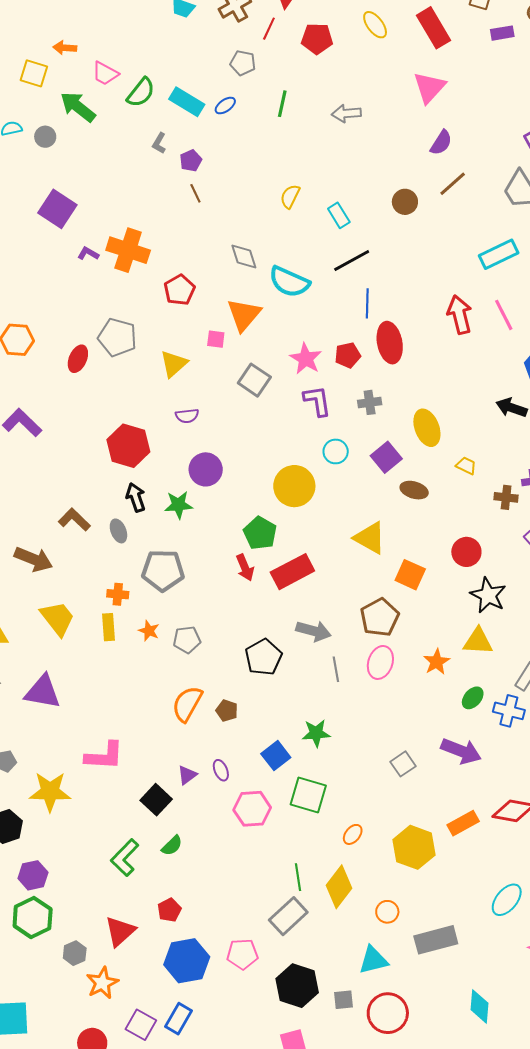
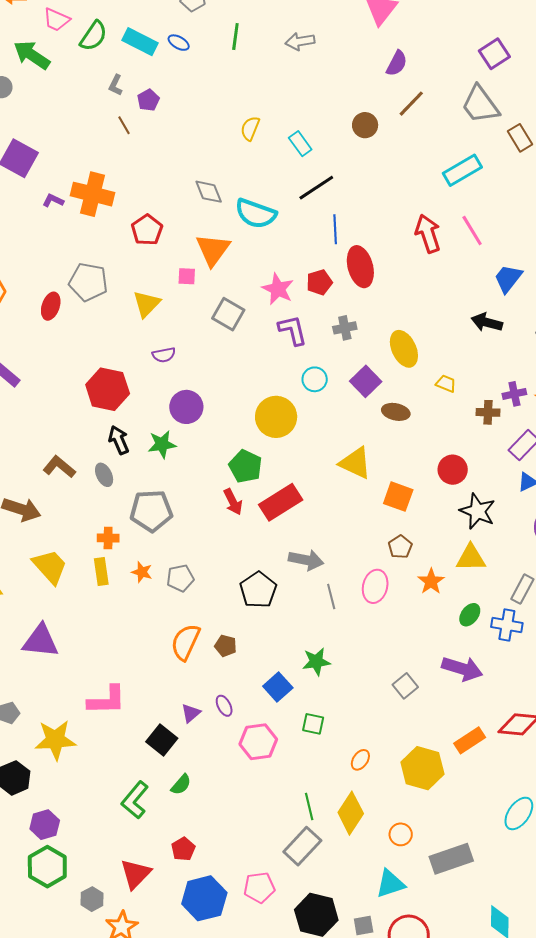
blue ellipse: (225, 106) -> (179, 43), turned 70
brown line: (195, 193) -> (124, 125), moved
brown pentagon: (380, 617) -> (400, 547), moved, size x0.6
green square: (308, 795) -> (313, 724), size x0.6

